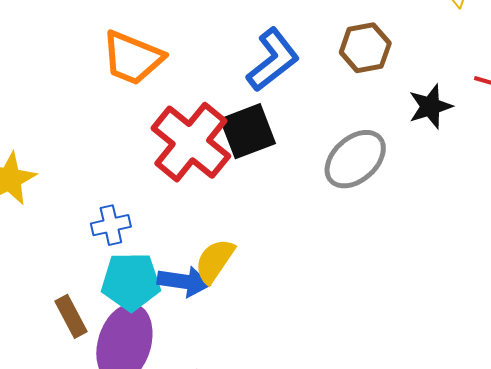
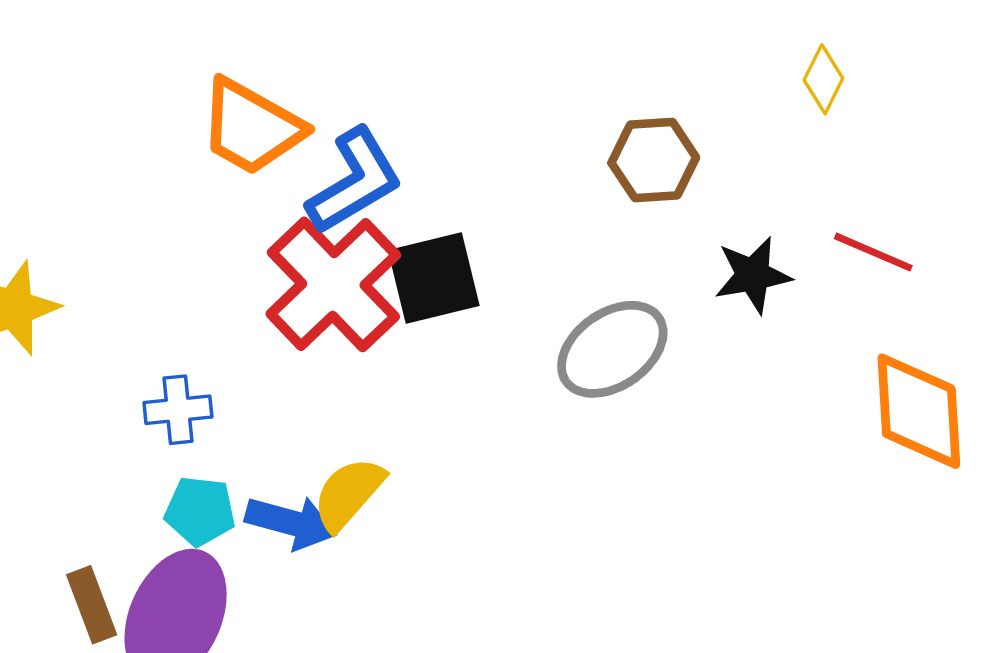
blue L-shape: (273, 60) -> (355, 181), moved
cyan pentagon: (131, 282) -> (200, 511), size x0.7
brown rectangle: (71, 316) -> (92, 605), moved

